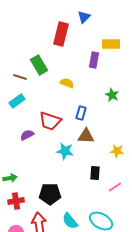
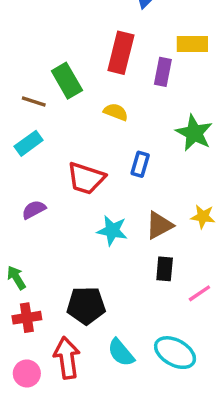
red rectangle: (61, 34) -> (121, 53), moved
green star: (112, 95) -> (194, 133), size x1.5
purple semicircle: (27, 135) -> (34, 210), moved
brown triangle: (86, 136) -> (159, 225), moved, turned -30
yellow star: (117, 151) -> (203, 217), moved
green arrow: (10, 178) -> (16, 278), turned -112

